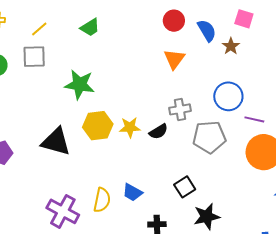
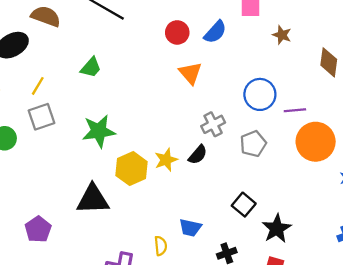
blue semicircle: (207, 31) -> (215, 32), turned 90
brown star: (231, 46) -> (282, 35), moved
gray pentagon: (209, 137) -> (253, 144), size x0.7
yellow semicircle: (102, 200) -> (161, 246), size x0.7

